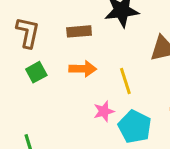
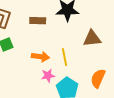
orange arrow: (83, 69) -> (40, 57), moved

